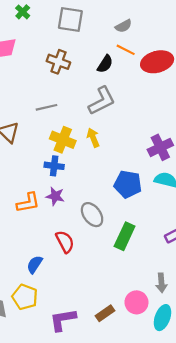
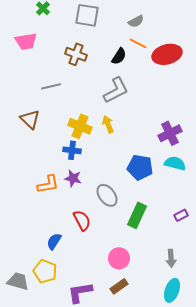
gray line: (47, 107) -> (51, 86), moved
pink circle: (136, 302) -> (119, 258), moved

